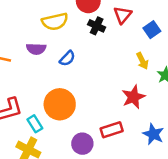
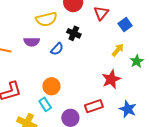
black cross: (97, 26) -> (74, 33), moved
yellow arrow: (142, 61) -> (118, 50), turned -112
orange circle: (60, 104) -> (51, 86), size x0.7
cyan rectangle: (35, 124) -> (45, 104), moved

